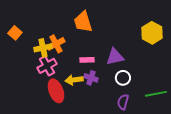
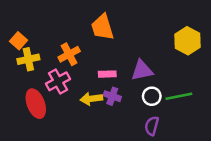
yellow cross: (43, 48) -> (28, 59), moved
red ellipse: (56, 91) -> (36, 104), moved
green line: (156, 94) -> (179, 96), moved

